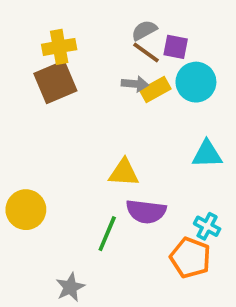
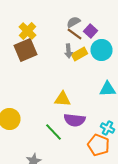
yellow cross: (59, 47) -> (28, 31), turned -36
purple square: (176, 47) -> (90, 31), turned 32
gray arrow: (135, 84) -> (68, 51), turned 80
green line: (107, 234) -> (54, 132), turned -66

